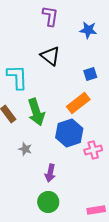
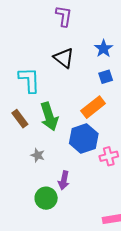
blue star: (88, 30) -> (104, 49), moved, turned 30
green circle: (48, 202) -> (46, 198), moved

